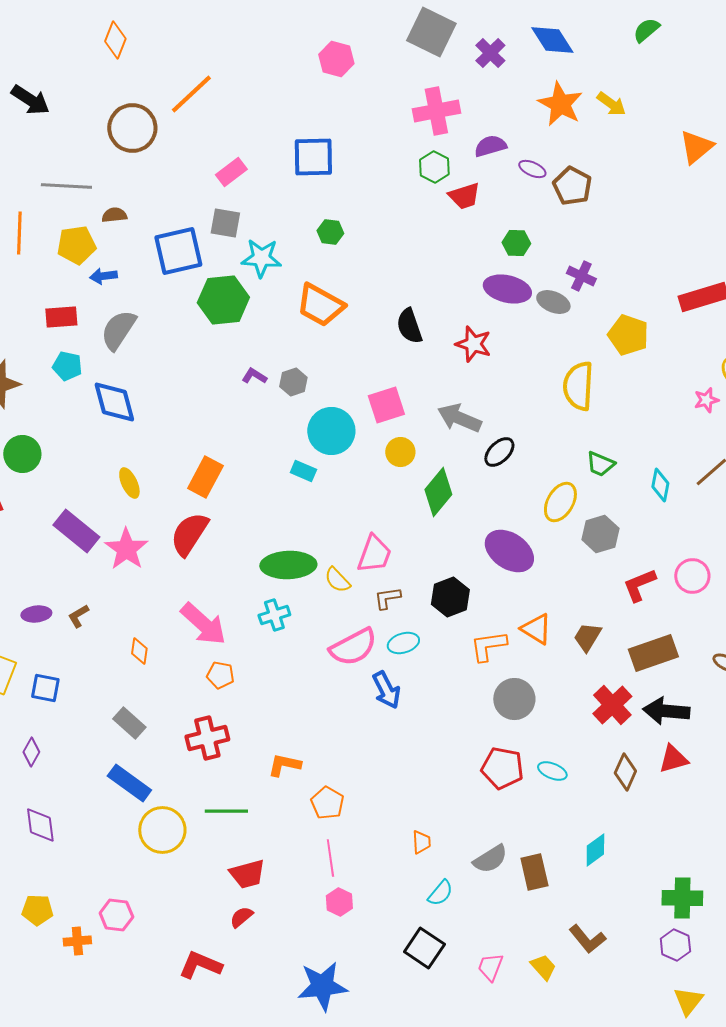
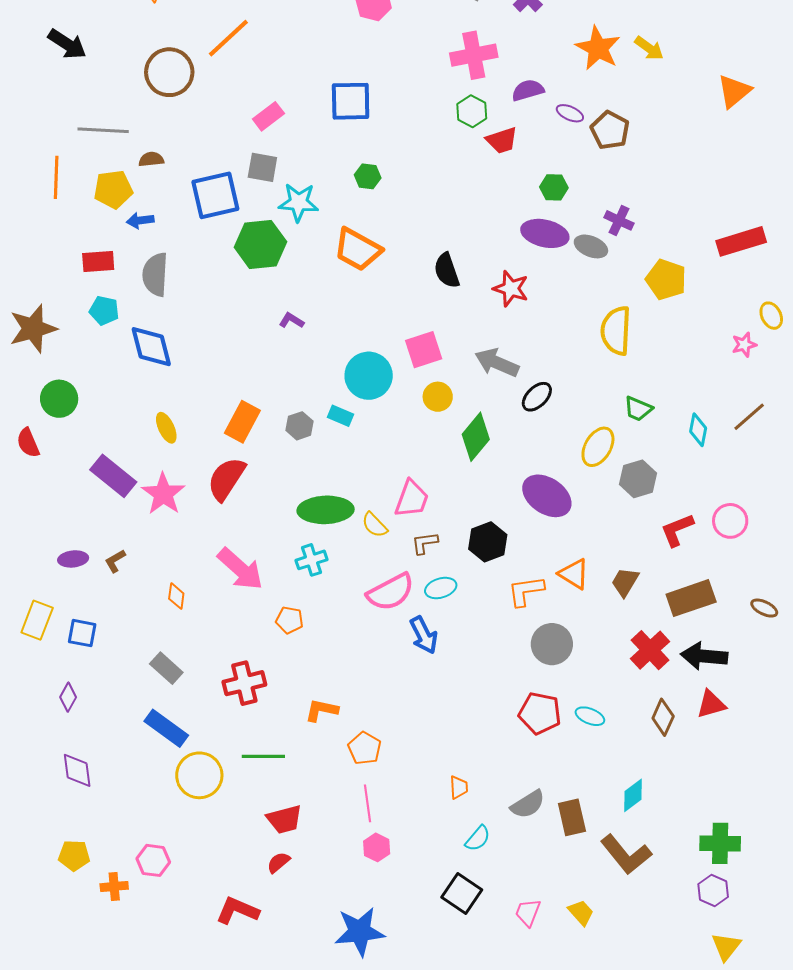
gray semicircle: (118, 330) -> (155, 275), turned -30
gray hexagon: (293, 382) -> (299, 426), moved
orange pentagon: (220, 675) -> (289, 620), moved
brown L-shape: (587, 939) -> (626, 854), moved, size x1.4

